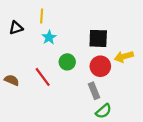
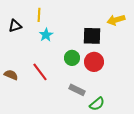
yellow arrow: (124, 57) -> (116, 20), moved
green circle: (67, 62) -> (72, 58), moved
gray rectangle: (94, 91) -> (77, 90), moved, turned -42

